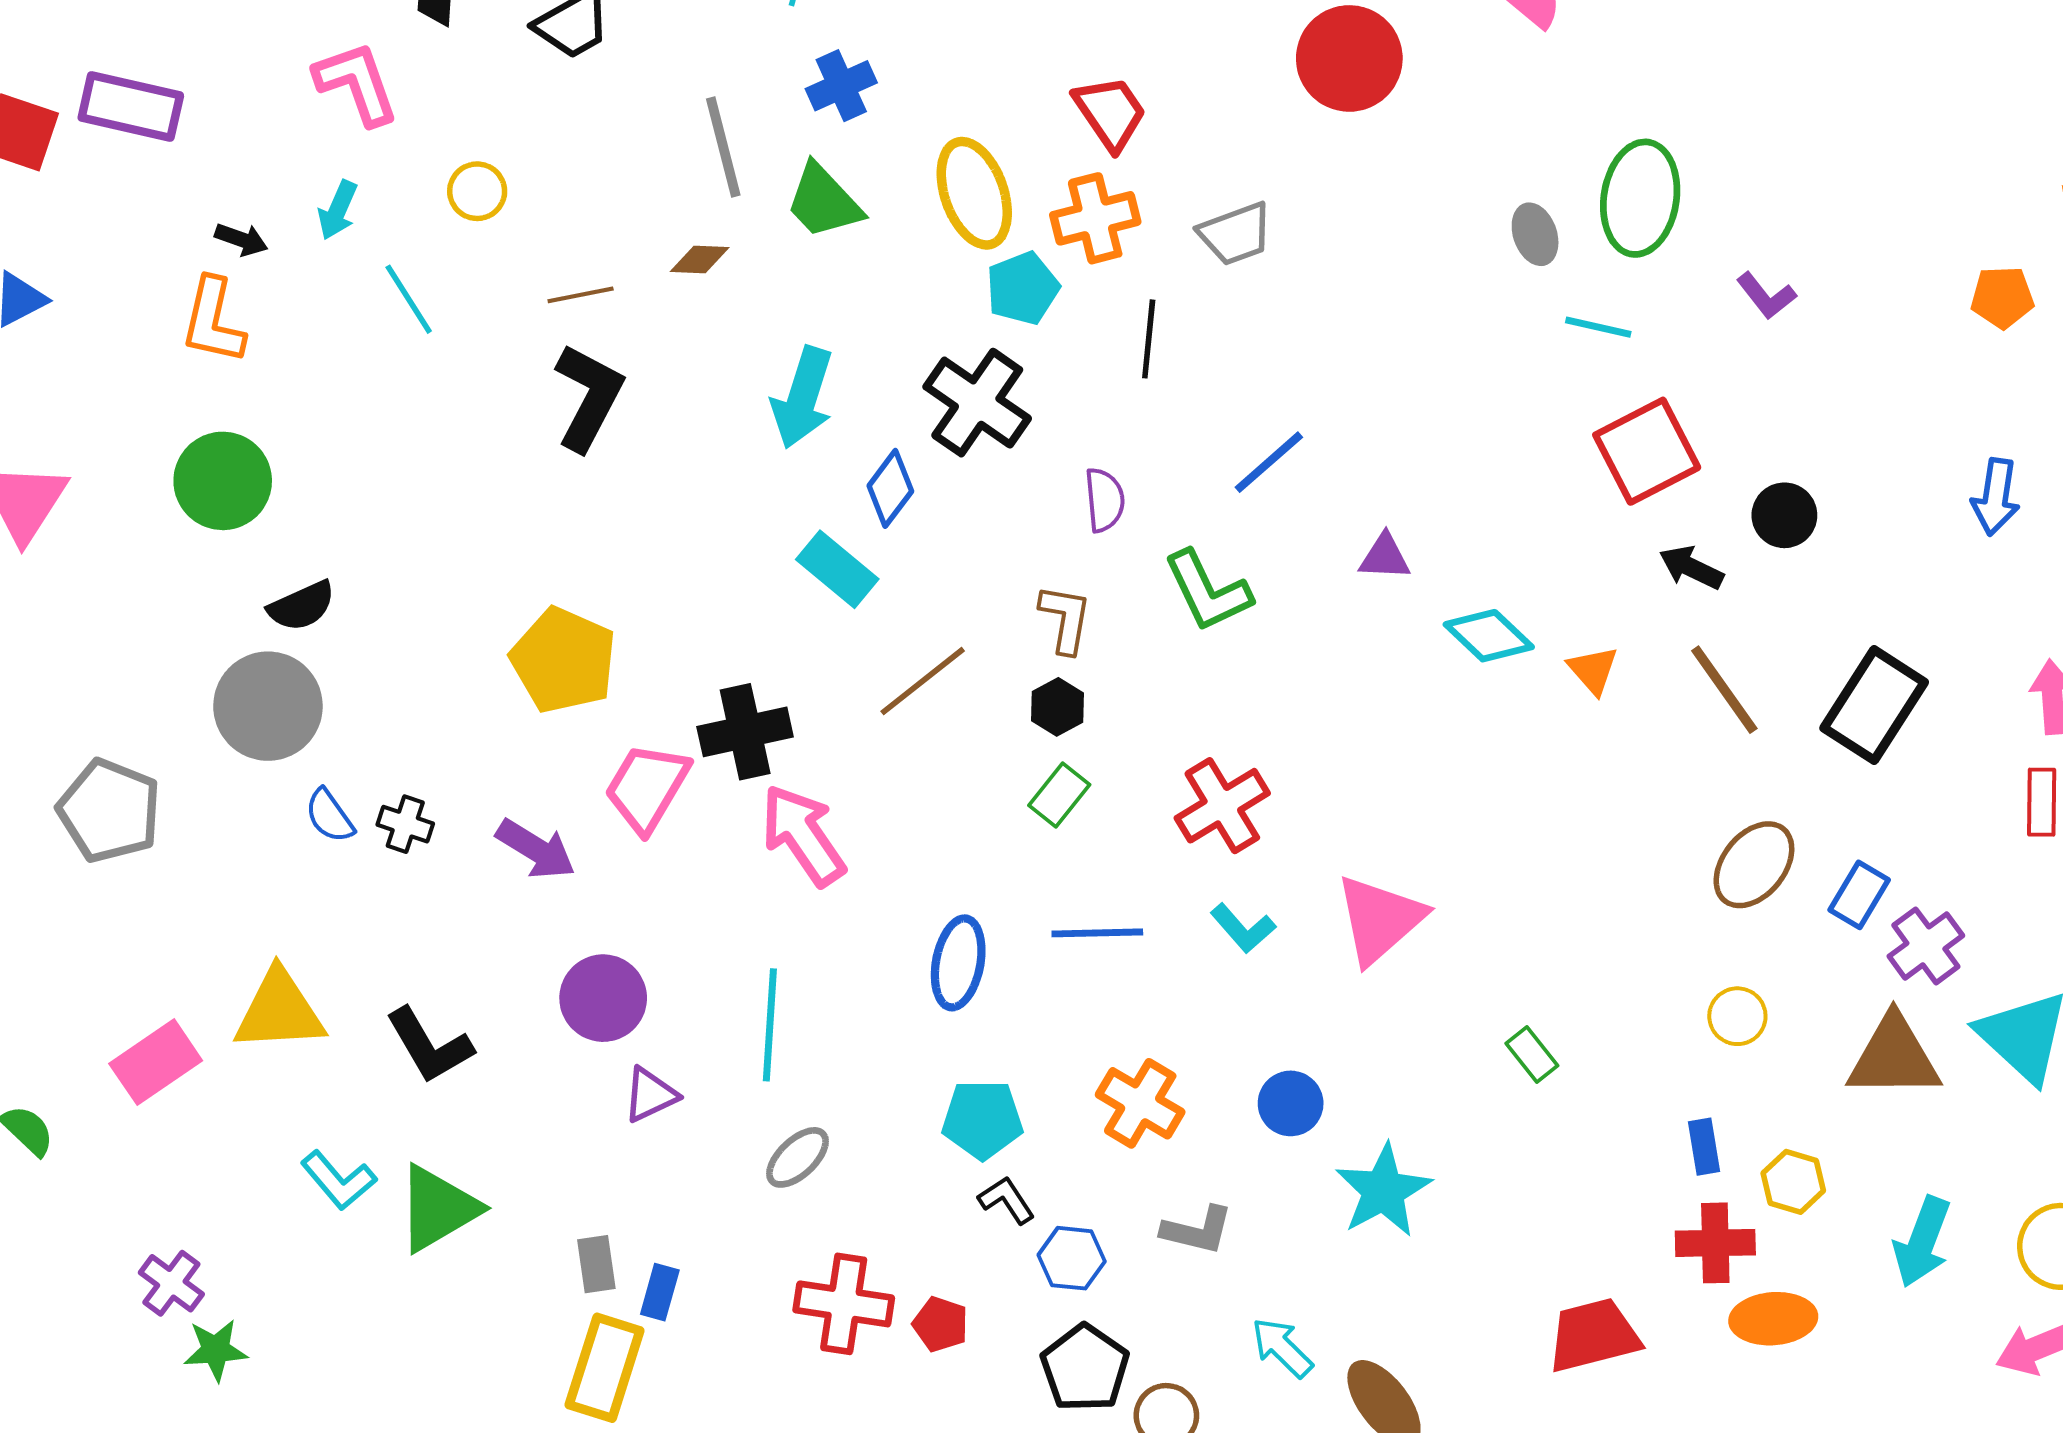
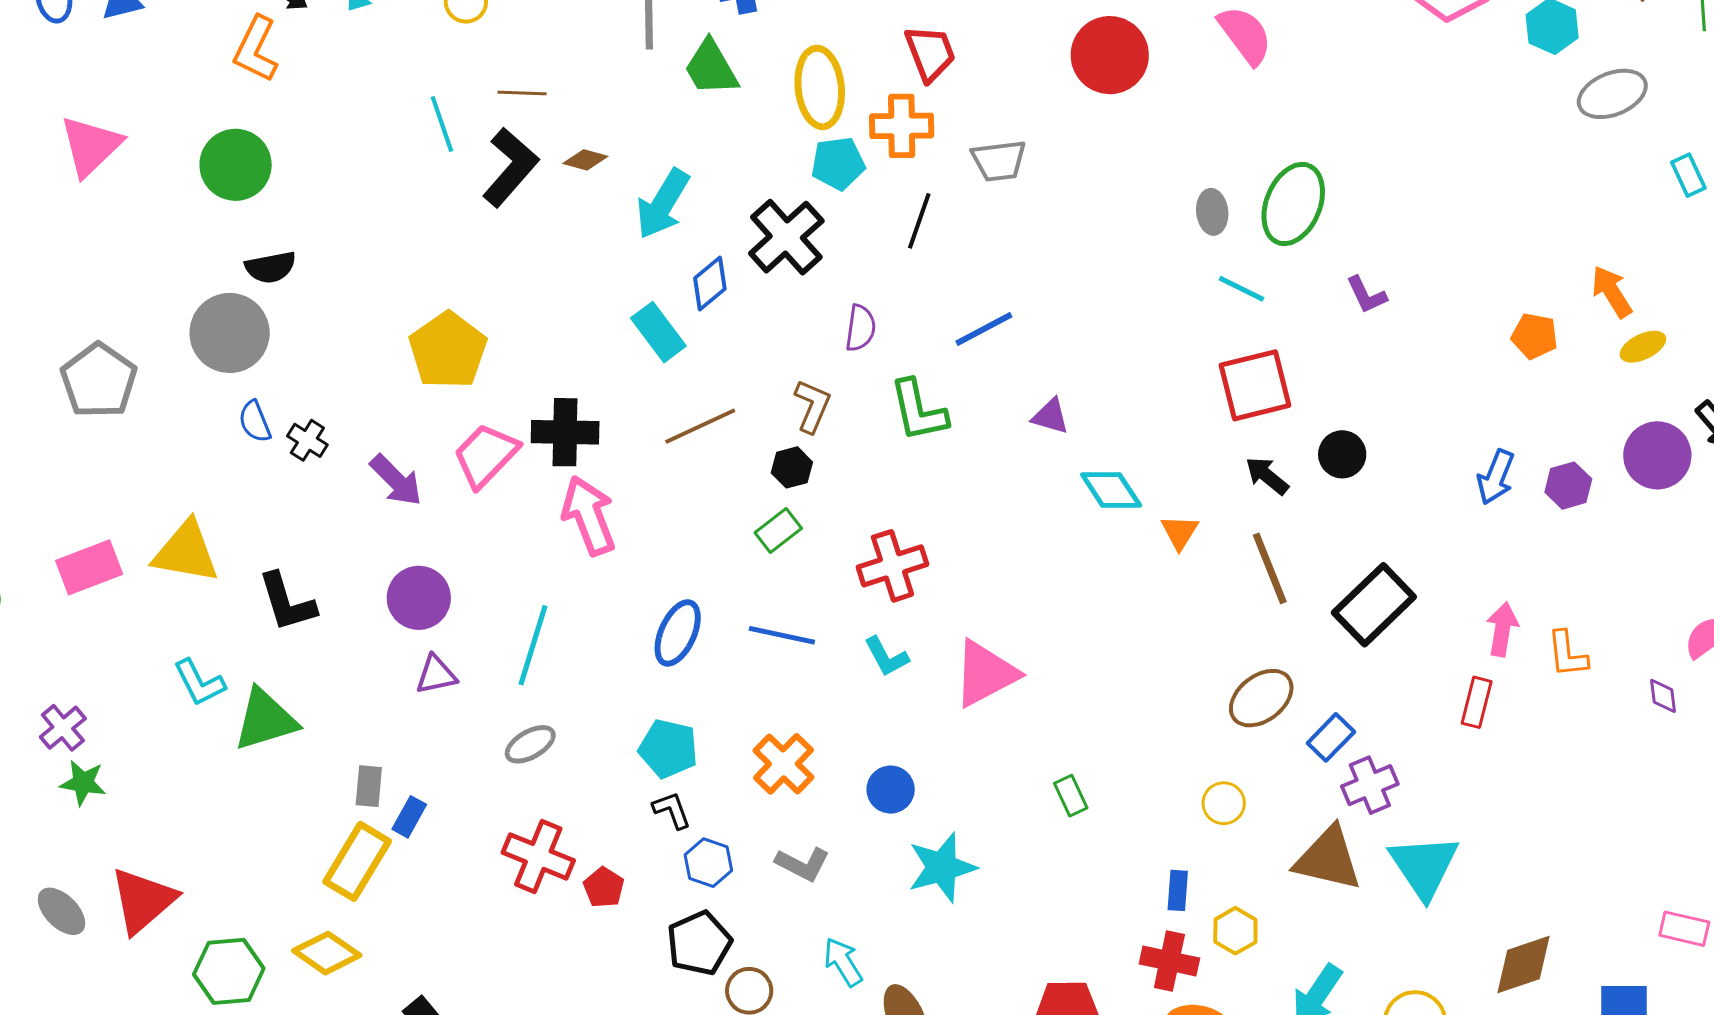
brown diamond: (700, 260) -> (585, 160), moved
cyan line: (409, 299) -> (442, 124), moved

